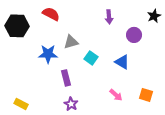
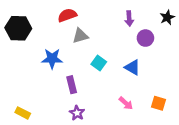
red semicircle: (51, 14) -> (67, 15), moved, turned -48
purple arrow: (109, 17) -> (129, 18), moved
gray triangle: (71, 42) -> (80, 36), moved

